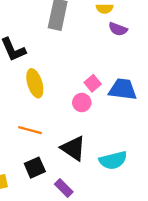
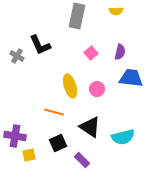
purple semicircle: (118, 29) -> (120, 52), moved, turned -98
yellow ellipse: (35, 83) -> (70, 86), moved
pink square: (93, 83) -> (91, 53), moved

